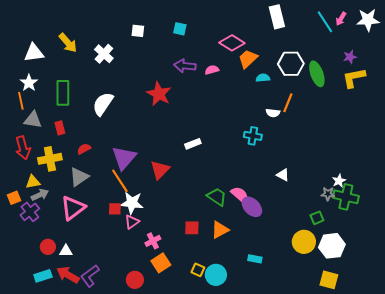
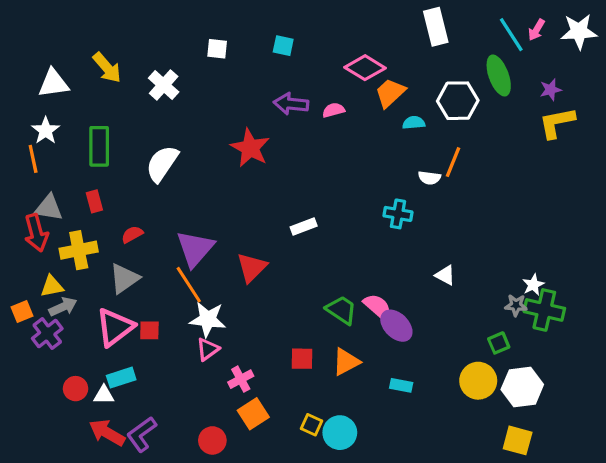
green ellipse: (317, 74) -> (499, 76), moved
gray triangle: (33, 120) -> (49, 208), moved
red square: (115, 209) -> (149, 330), moved
cyan rectangle: (255, 259) -> (401, 385), moved
cyan rectangle: (43, 276) -> (121, 378), moved

